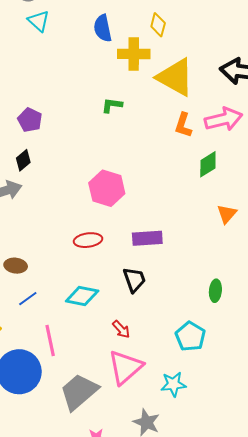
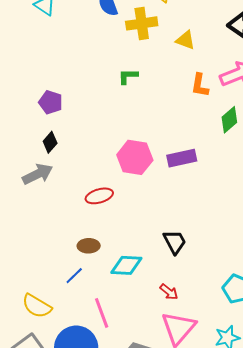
yellow triangle: (175, 77) -> (185, 40), size x0.5
purple rectangle: (147, 238) -> (182, 158), moved
red ellipse: (88, 240) -> (99, 196), moved
brown ellipse: (16, 266) -> (89, 246), moved

